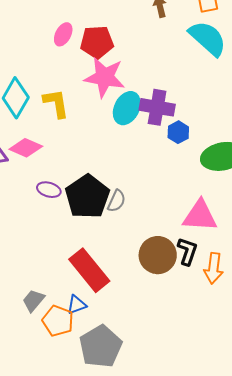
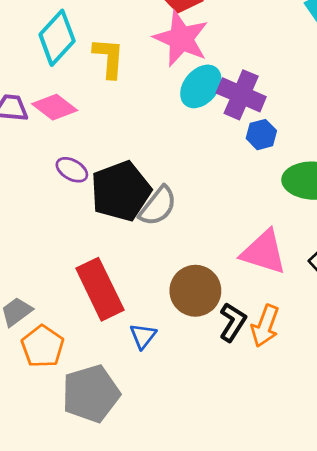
gray semicircle: (117, 201) -> (158, 206), size x1.4
black L-shape: (187, 251) -> (233, 322), moved
blue triangle: (77, 305) -> (143, 336), moved, turned -45

